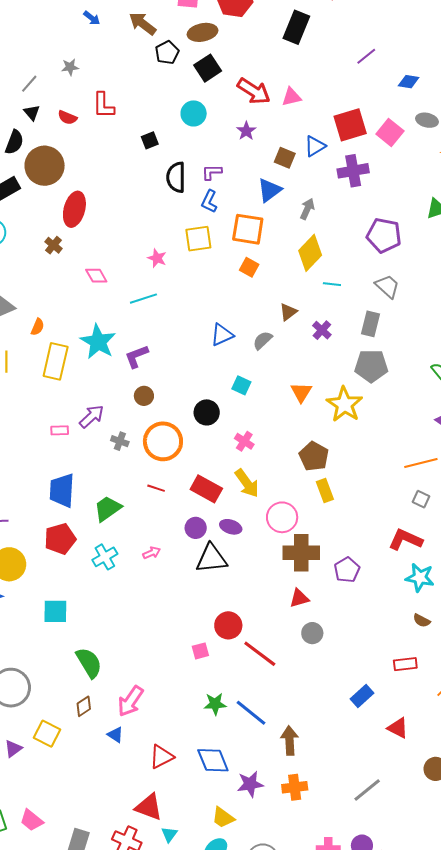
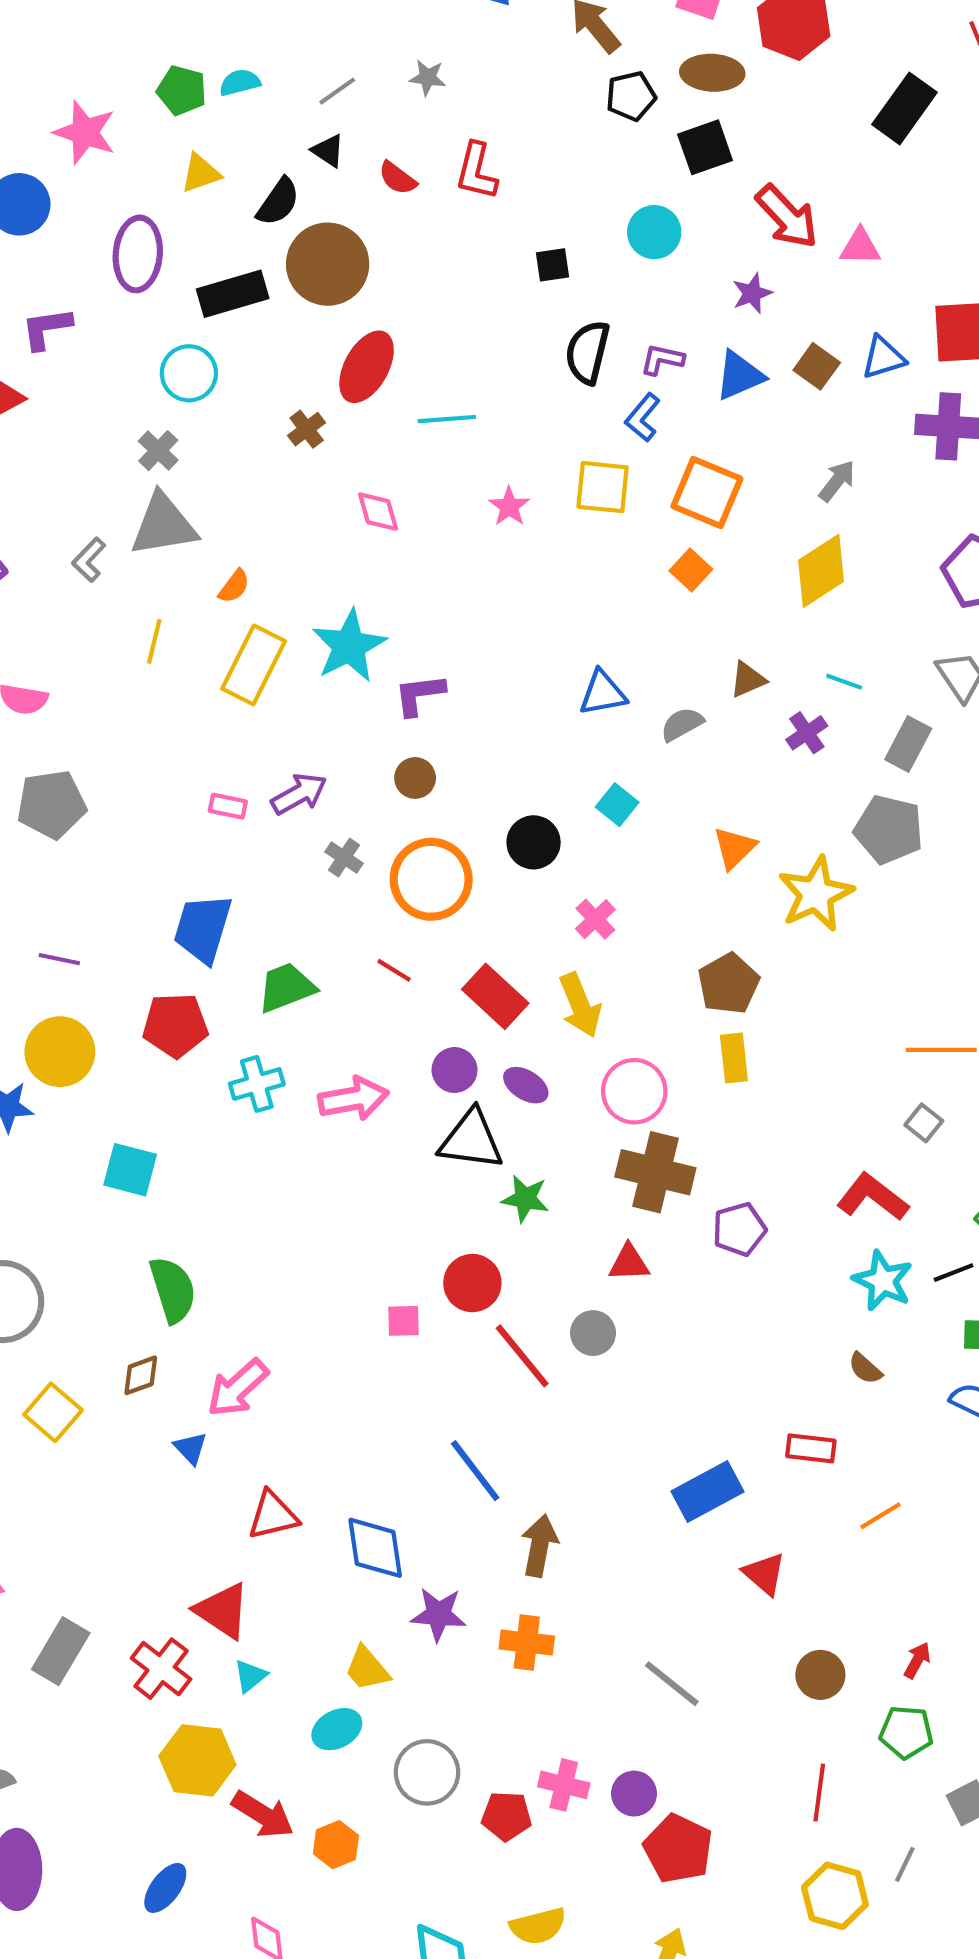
black triangle: (32, 113) -> (328, 151), turned -30
blue triangle: (269, 190) -> (740, 376), moved
cyan line: (332, 284) -> (844, 682), moved
cyan line: (143, 299) -> (447, 419), moved
pink arrow: (152, 553) -> (353, 1099), size x1.8
gray circle: (312, 633) -> (593, 1333), moved
blue rectangle: (362, 696) -> (708, 1491), size x1.4
green star: (215, 704) -> (525, 1199), moved
gray line: (367, 790) -> (672, 1684), turned 64

